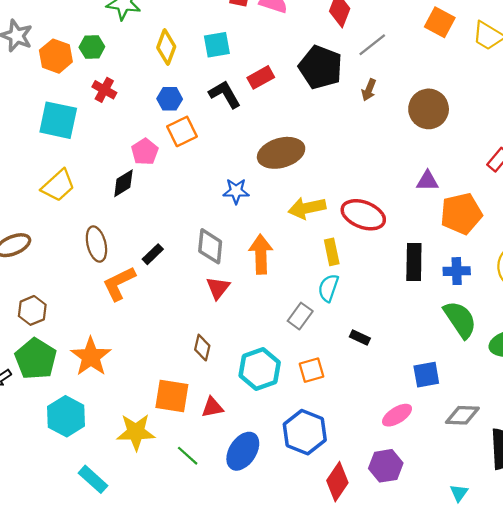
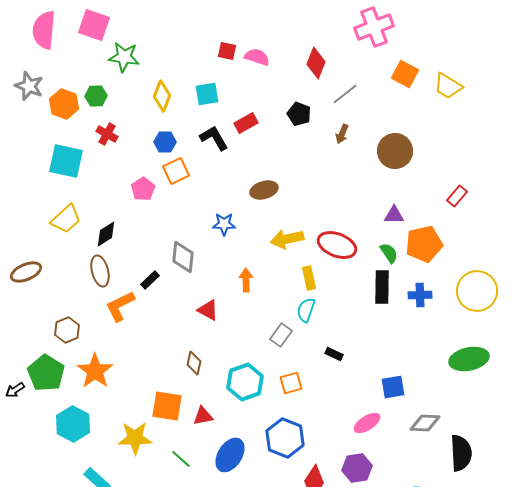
black pentagon: (320, 67) -> (299, 114), size x0.6
brown ellipse: (281, 153) -> (264, 190), size x0.7
black diamond: (123, 183) -> (106, 234), moved
gray diamond: (210, 246) -> (183, 257), moved
orange arrow: (261, 254) -> (246, 280), size x0.7
red triangle: (218, 288) -> (208, 310), turned -40
brown hexagon: (32, 310) -> (67, 330), moved
green semicircle: (460, 319) -> (389, 253), moved, size x0.6

